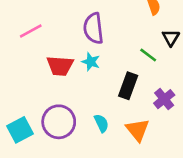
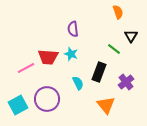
purple semicircle: (93, 28) -> (73, 29), size x0.7
pink line: (31, 31) -> (26, 68), moved
cyan semicircle: (101, 123) -> (78, 83), moved

